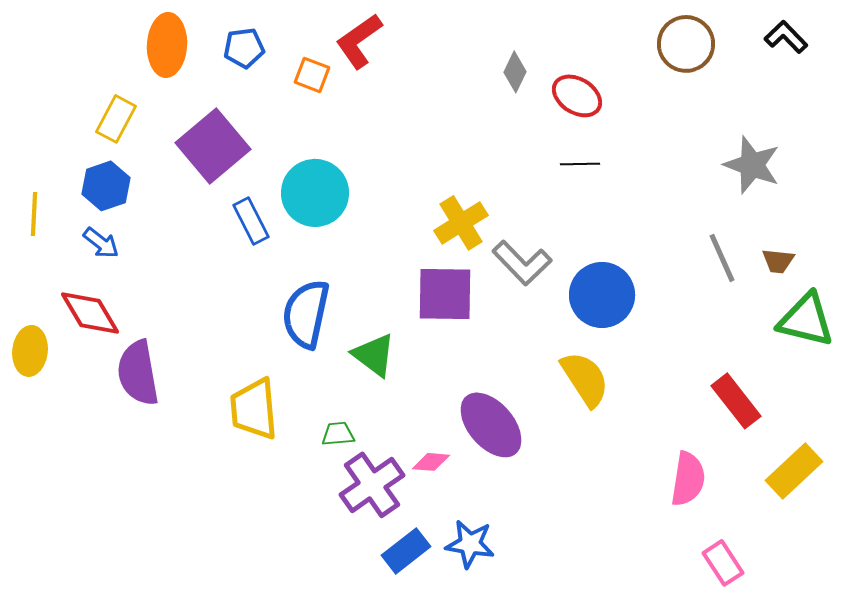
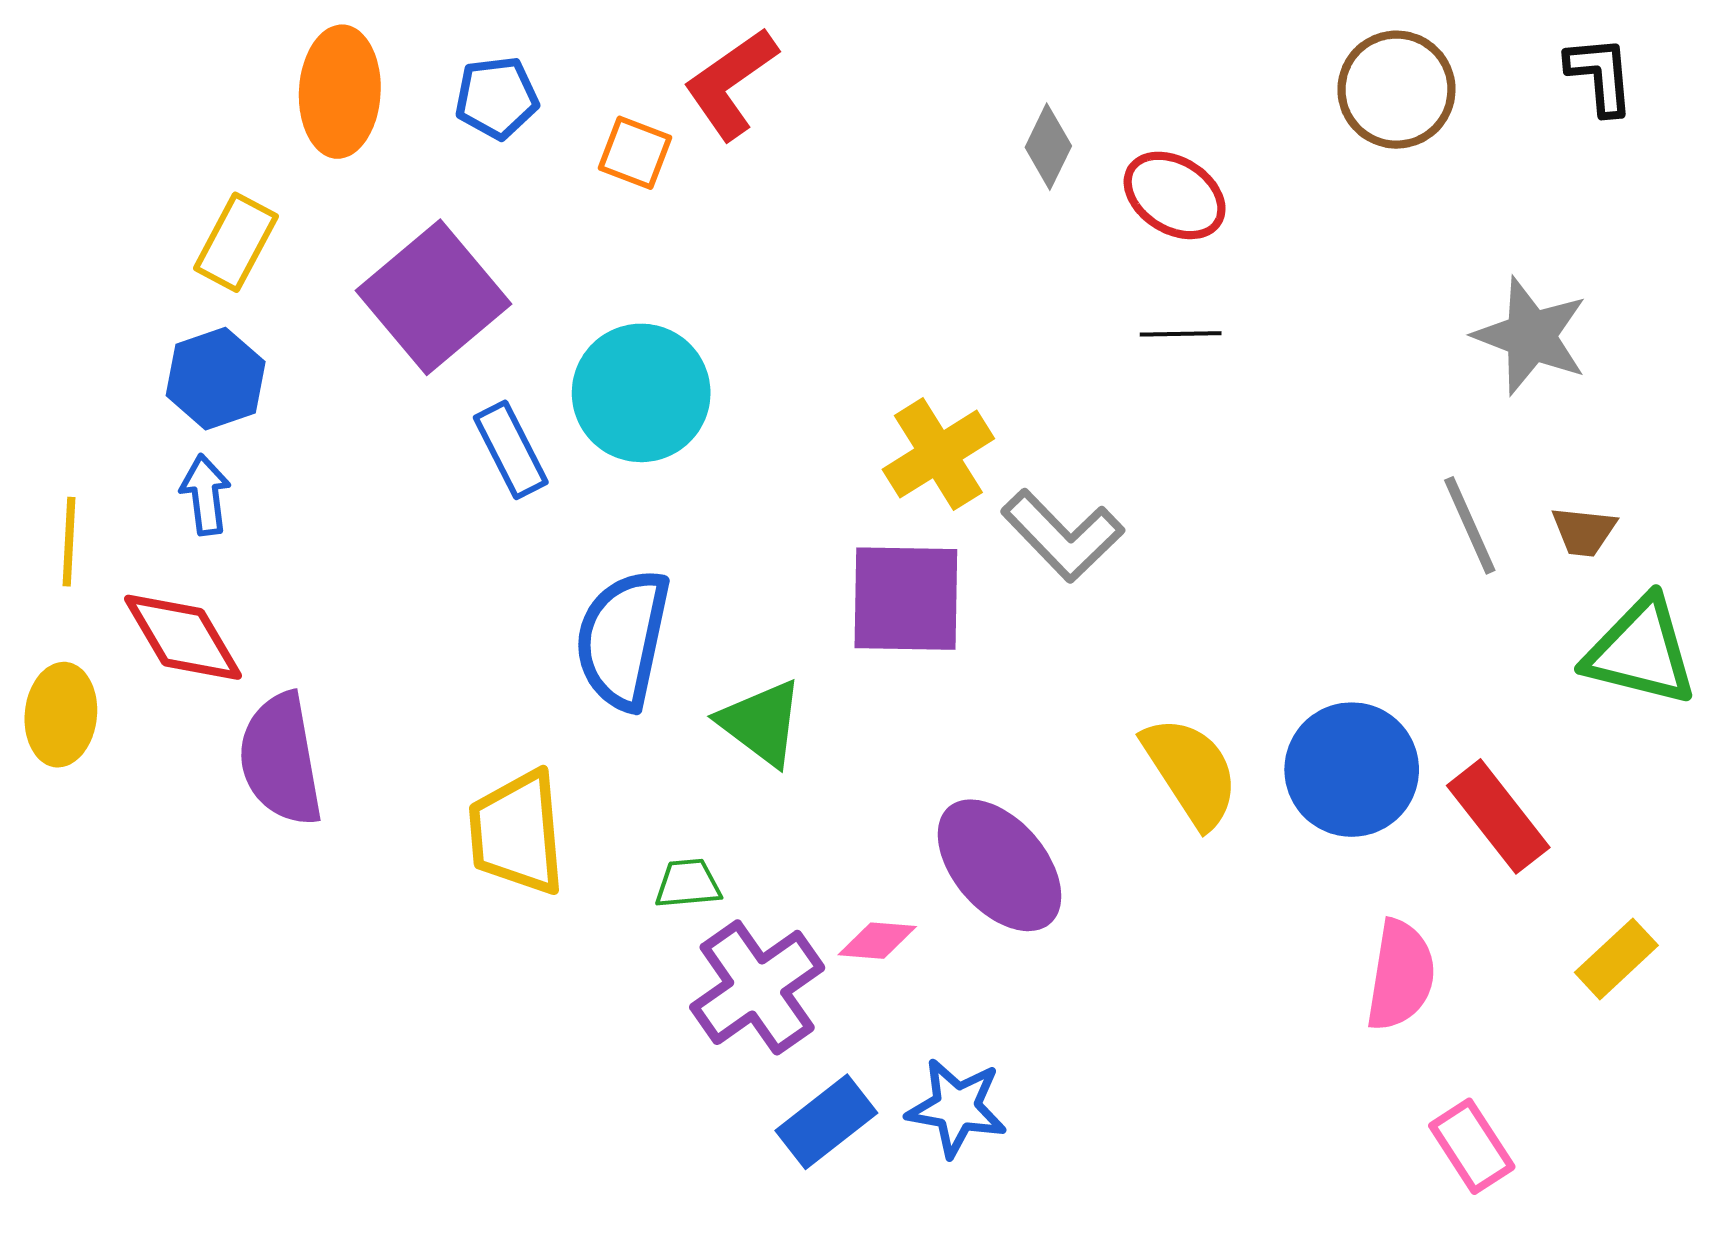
black L-shape: (786, 37) -> (1600, 75), turned 39
yellow line: (34, 214) -> (69, 542), moved
blue arrow: (101, 243) -> (205, 495), turned -135
blue circle: (602, 295) -> (1352, 770), moved
yellow rectangle: (794, 471) -> (1616, 959), size x0.7

